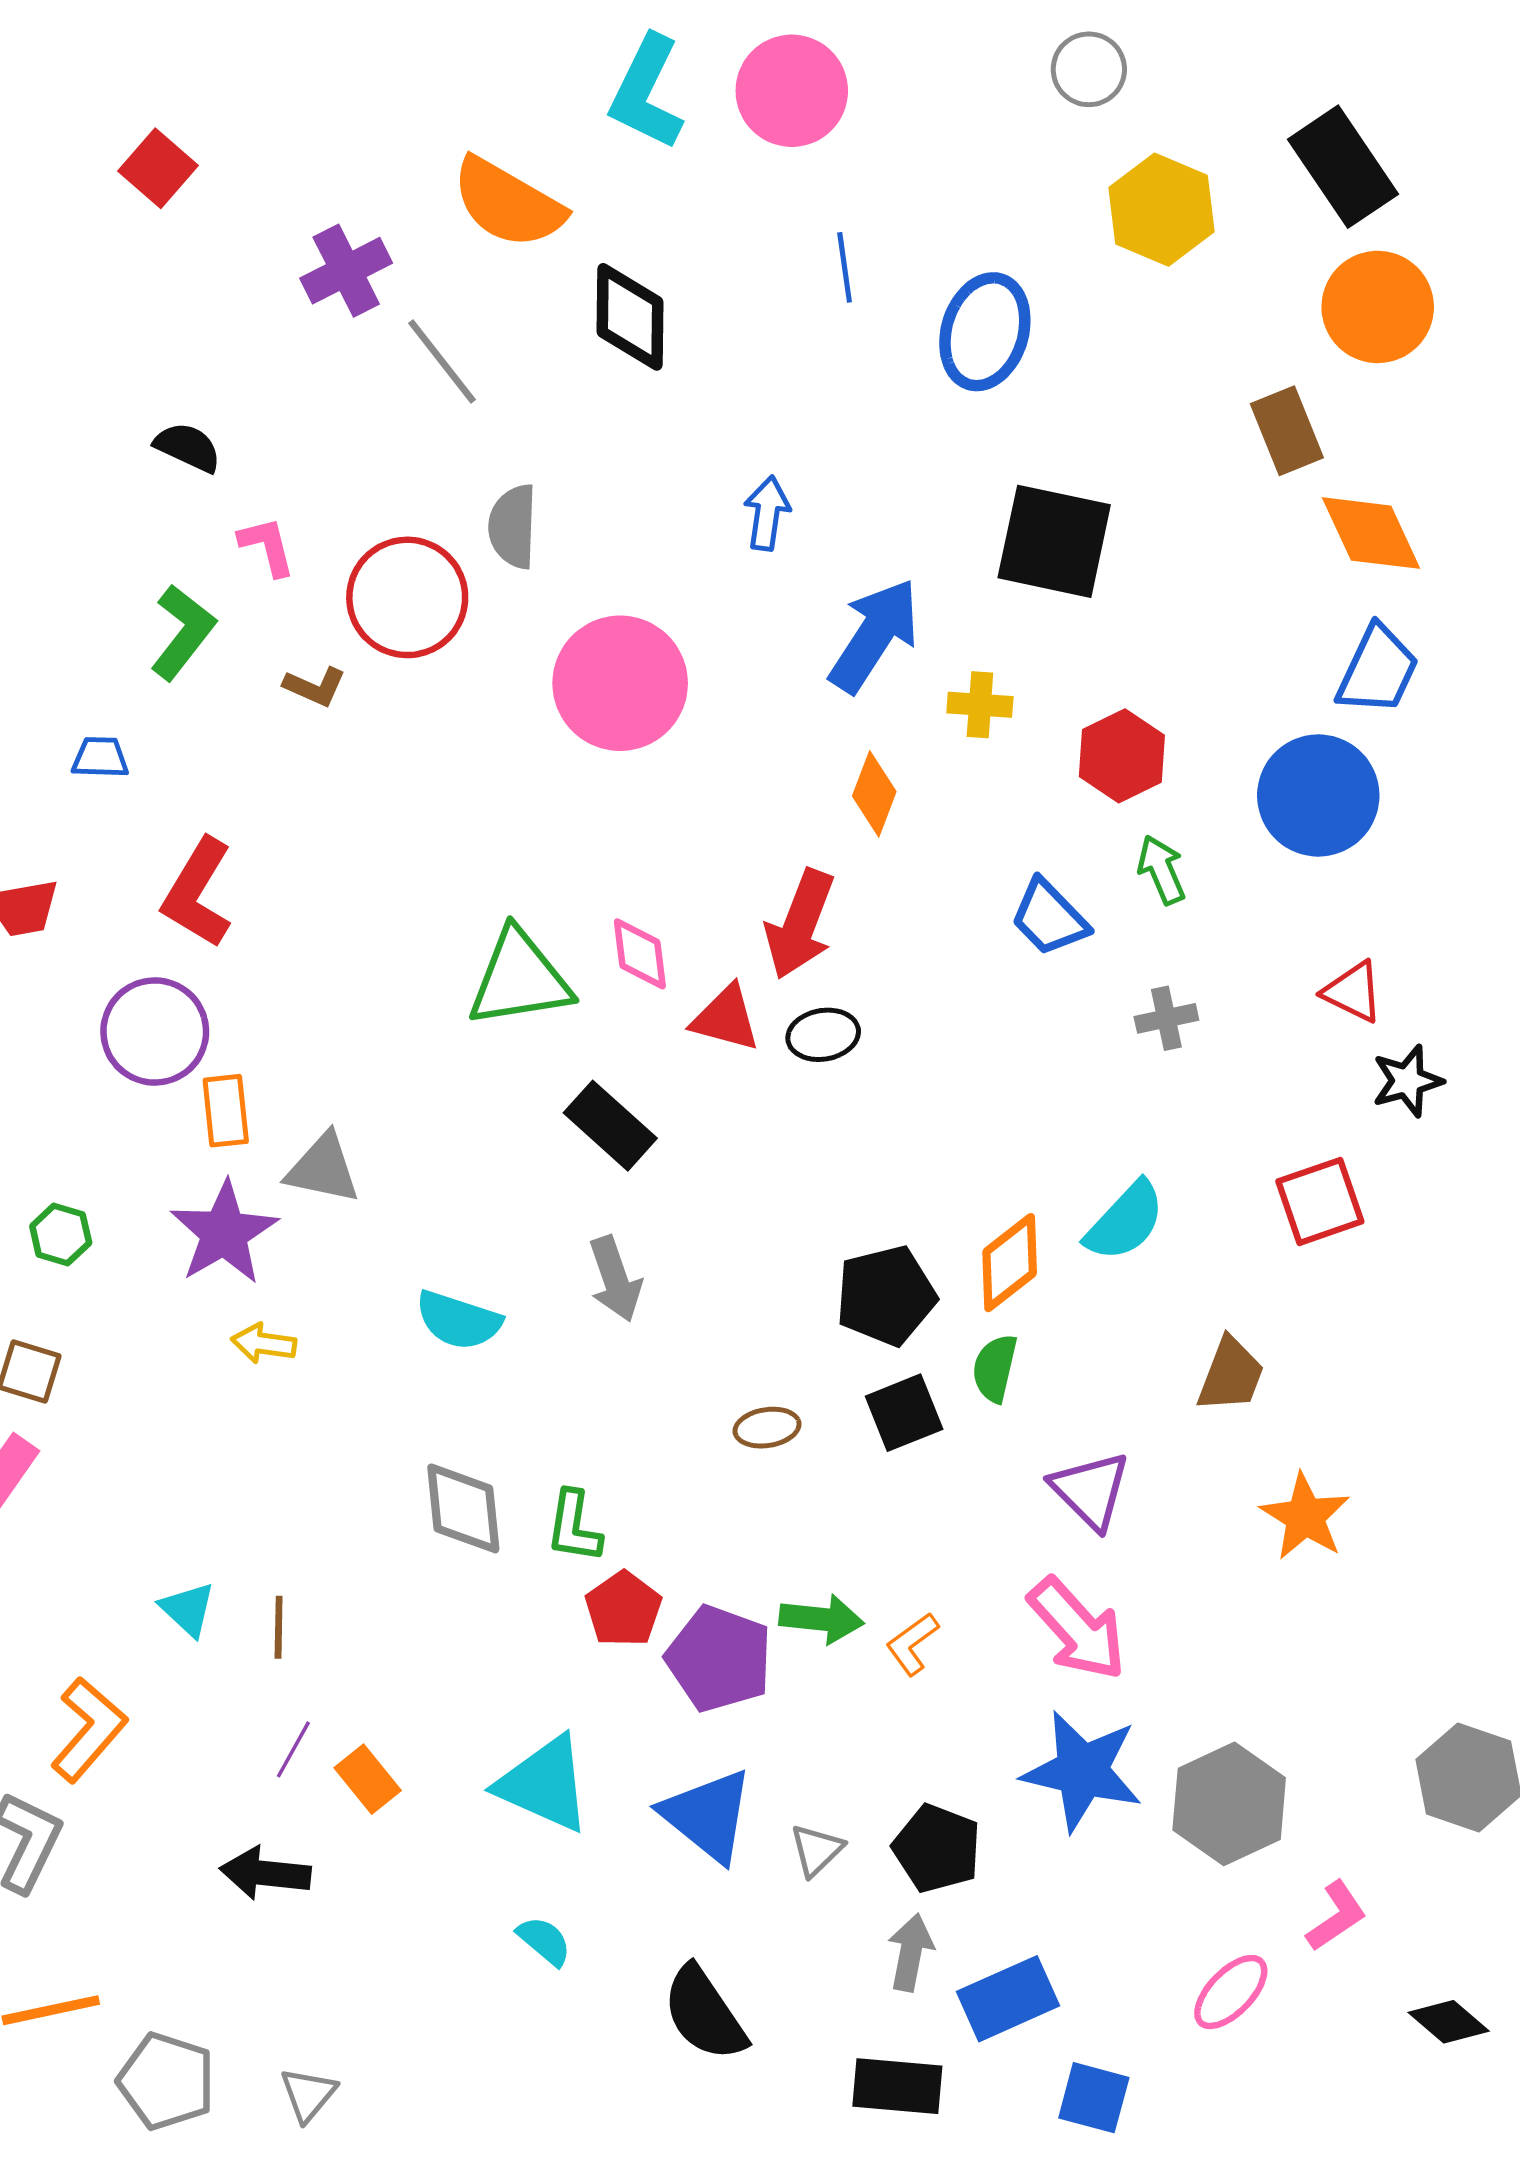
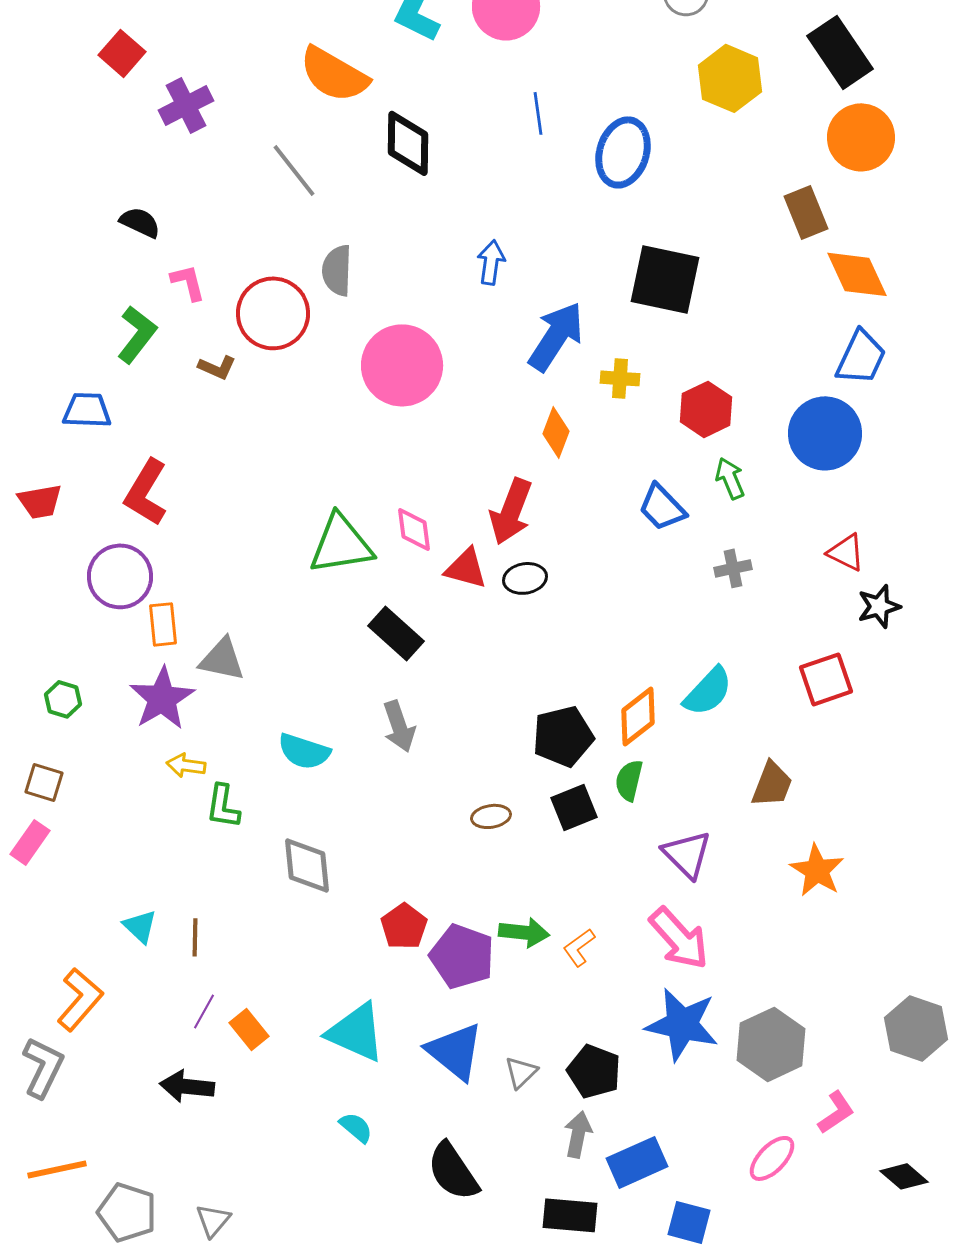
purple cross: (346, 271) -> (186, 105), moved
blue trapezoid: (100, 758) -> (87, 410), size x1.4
green L-shape: (574, 1527) -> (223, 806), moved

